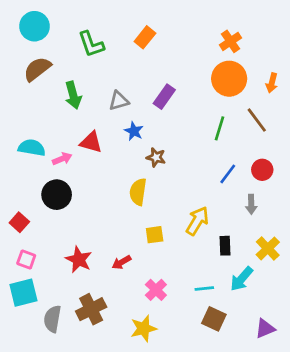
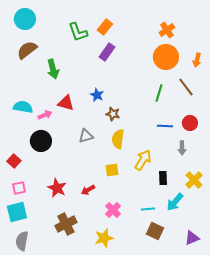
green L-shape: (91, 44) -> (78, 32), moved
purple rectangle: (164, 97) -> (107, 52), moved
gray triangle: (119, 101) -> (86, 136), moved
blue line: (228, 174) -> (165, 126), turned 56
yellow semicircle: (138, 192) -> (118, 139), moved
pink square: (26, 259) -> (19, 188), turned -32
gray semicircle: (52, 319) -> (22, 241), moved

